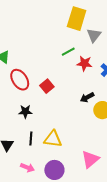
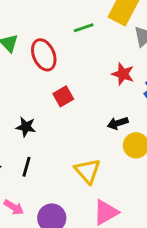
green line: (68, 52) -> (84, 28), moved
red ellipse: (20, 80) -> (44, 55), moved
yellow triangle: (53, 139) -> (88, 171), moved, turned 30

